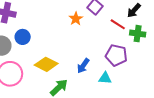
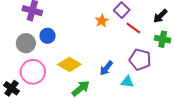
red line: (118, 24) -> (133, 28), moved

